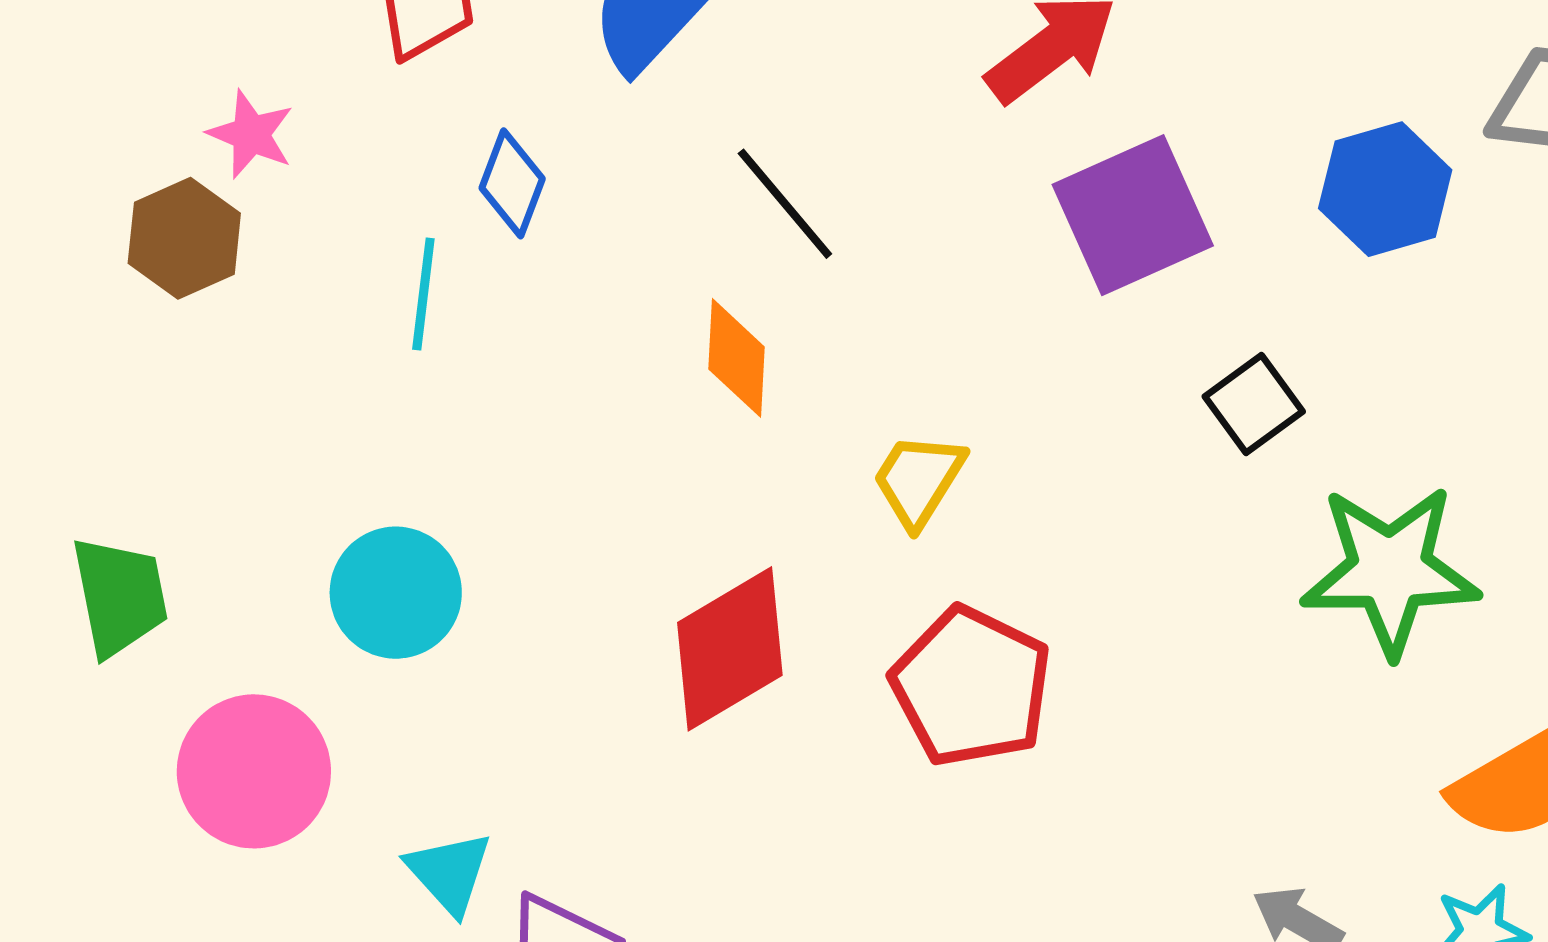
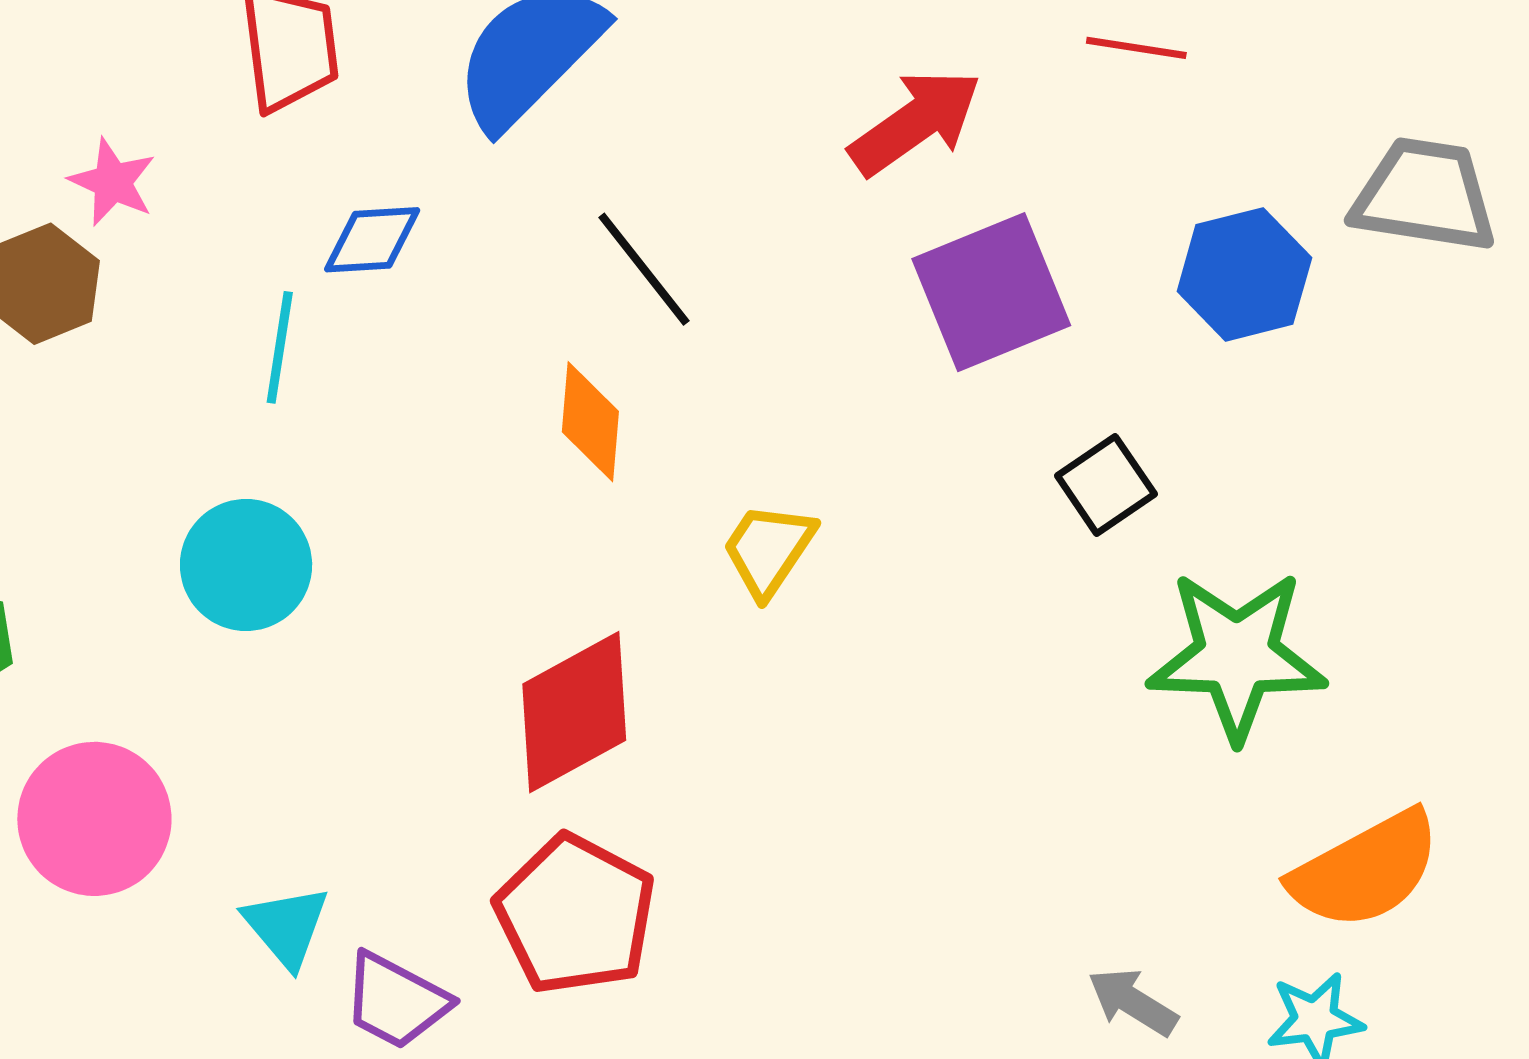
blue diamond: (512, 183) -> (372, 240), turned 64
cyan circle: (396, 593) -> (246, 565), moved
red pentagon: (971, 687) -> (575, 915), moved

